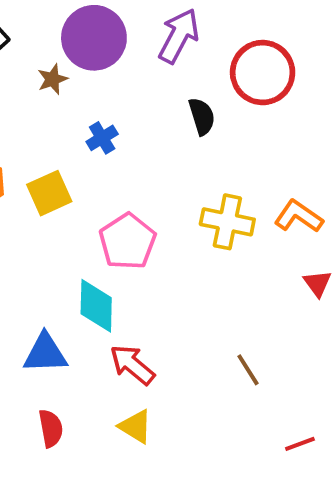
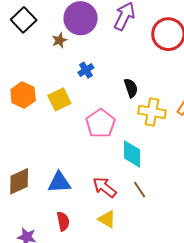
black semicircle: (202, 116) -> (131, 88), moved
cyan diamond: (96, 306) -> (132, 154), moved
brown line: (248, 370) -> (140, 190), moved

